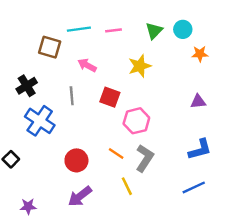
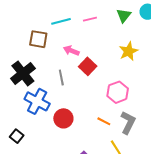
yellow star: (140, 66) -> (129, 51), moved
black cross: (27, 86) -> (23, 73), size x1.4
red square: (110, 97) -> (88, 66), moved, turned 30
red circle: (76, 160) -> (63, 118), moved

